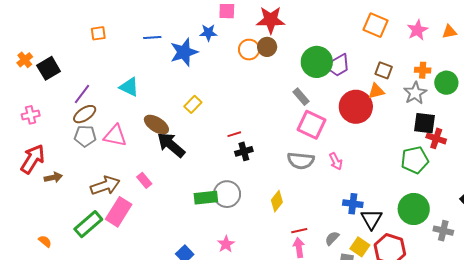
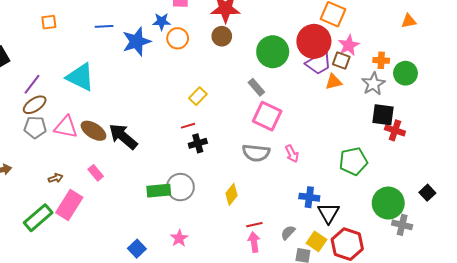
pink star: (417, 30) -> (349, 45), moved
orange circle: (249, 50) -> (178, 38), moved
purple trapezoid: (338, 65) -> (319, 63), moved
cyan triangle: (129, 87) -> (80, 77), size x1.4
yellow rectangle: (193, 104) -> (198, 96), moved
red circle: (356, 107) -> (314, 41), moved
brown ellipse: (156, 125) -> (93, 131), moved
green pentagon: (415, 160) -> (353, 161), moved
brown arrow: (105, 186) -> (56, 178), size x0.5
green circle: (414, 209) -> (388, 203), moved

